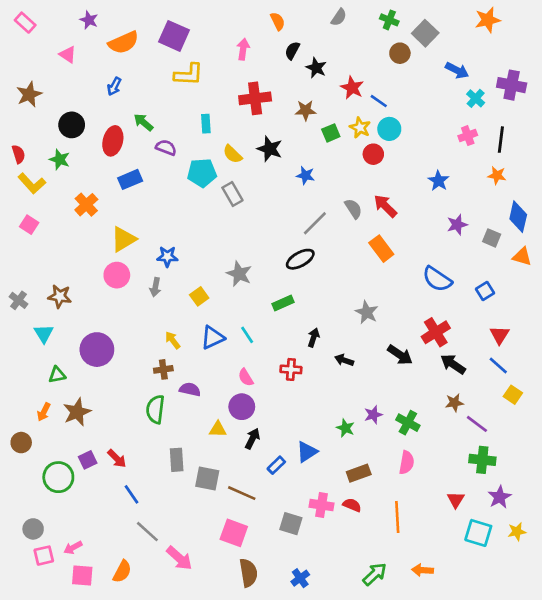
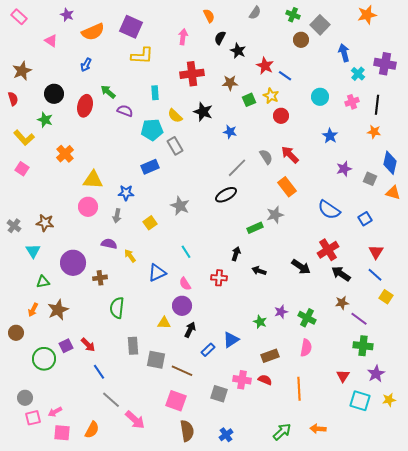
blue arrow: (457, 70) -> (344, 53), turned -132
cyan circle: (389, 129) -> (320, 97), moved
red semicircle: (18, 154) -> (13, 99), moved
blue rectangle: (130, 179) -> (150, 167), moved
yellow triangle: (123, 239) -> (93, 180), turned 35
green rectangle: (283, 303) -> (255, 228), moved
gray star: (367, 312) -> (275, 215), moved, turned 30
blue triangle: (213, 338) -> (157, 273), moved
brown cross: (163, 369) -> (100, 278), moved
purple semicircle: (190, 389) -> (109, 244), moved

